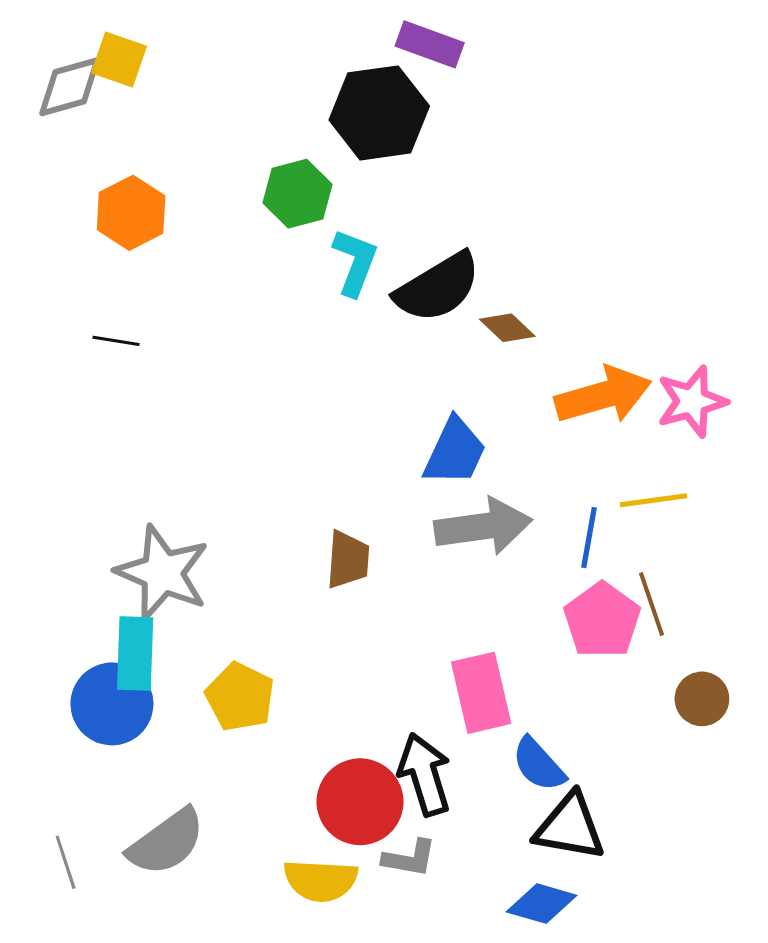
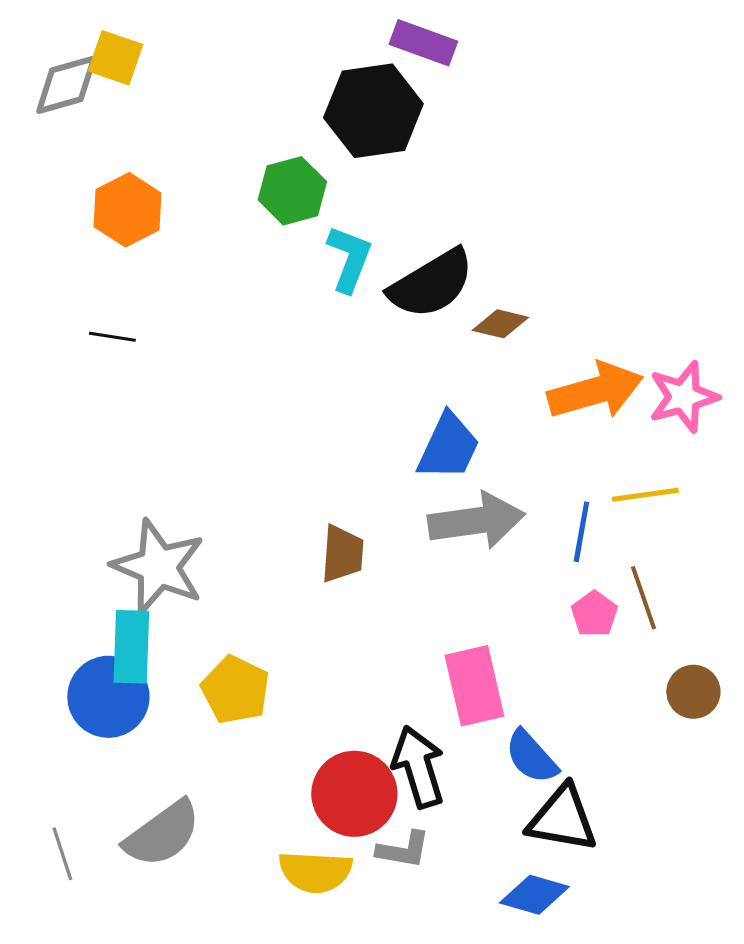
brown diamond: (507, 328) -> (500, 324), turned -30
pink pentagon: (602, 620) -> (594, 614), size x0.6

